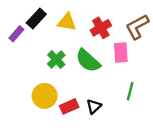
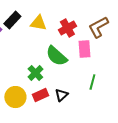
green cross: (56, 60) -> (35, 73), moved
yellow circle: (45, 96) -> (15, 97), moved

